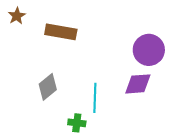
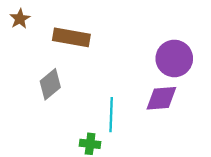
gray diamond: (48, 87) -> (50, 84), moved

